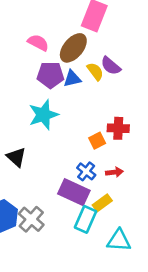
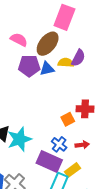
purple semicircle: (111, 66) -> (78, 58), turned -102
yellow semicircle: (95, 71) -> (66, 63), turned -49
cyan star: (43, 115) -> (19, 139), moved

